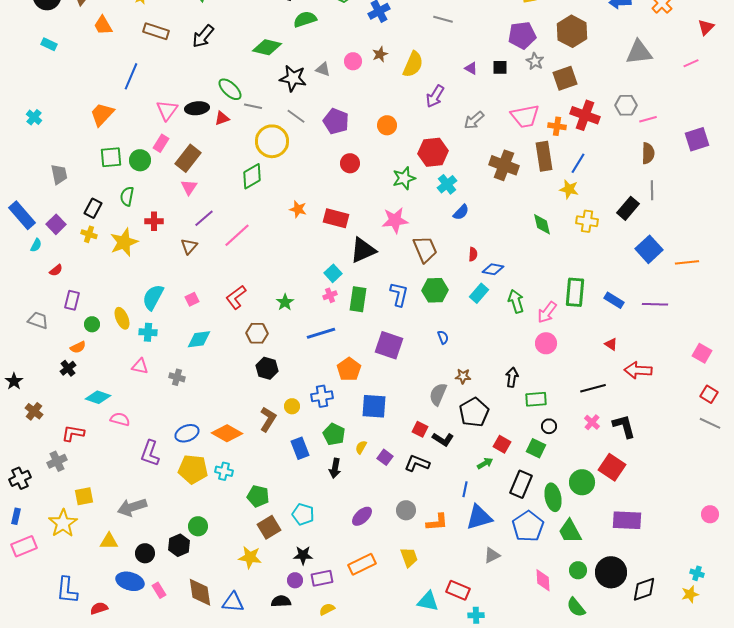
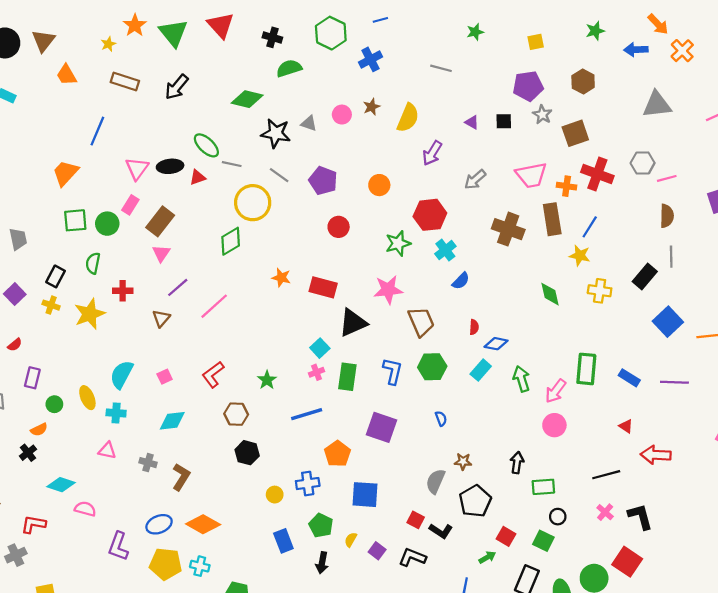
brown hexagon: (572, 31) -> (583, 82), size x0.7
brown L-shape: (268, 419) -> (181, 477), moved

